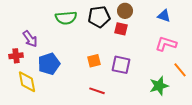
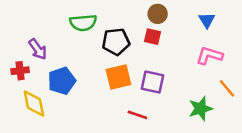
blue triangle: (164, 16) -> (207, 20), turned 40
black pentagon: (99, 17) -> (116, 42), moved
orange square: (94, 61) -> (118, 77), size x1.5
red line: (97, 91) -> (137, 115), moved

